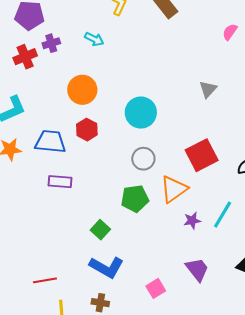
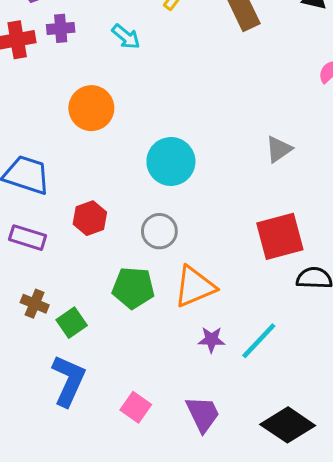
red hexagon: (87, 130) -> (90, 218), moved
red square: (202, 155) -> (280, 236), moved
blue L-shape: (107, 267) -> (68, 381), turned -108
pink square: (156, 288) -> (136, 407), moved, turned -36
brown cross: (100, 303) -> (35, 304), moved

